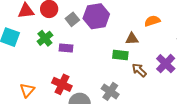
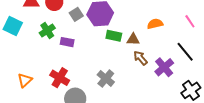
green rectangle: (120, 55) -> (114, 36), moved
brown arrow: (139, 70) -> (140, 58), moved
gray cross: (110, 91) -> (106, 78), moved

